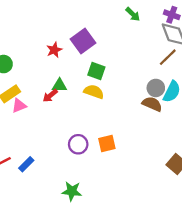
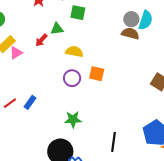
green triangle: (59, 85) -> (57, 29), moved
yellow semicircle: (94, 92) -> (74, 52), moved
orange square: (107, 144) -> (97, 74), turned 35

